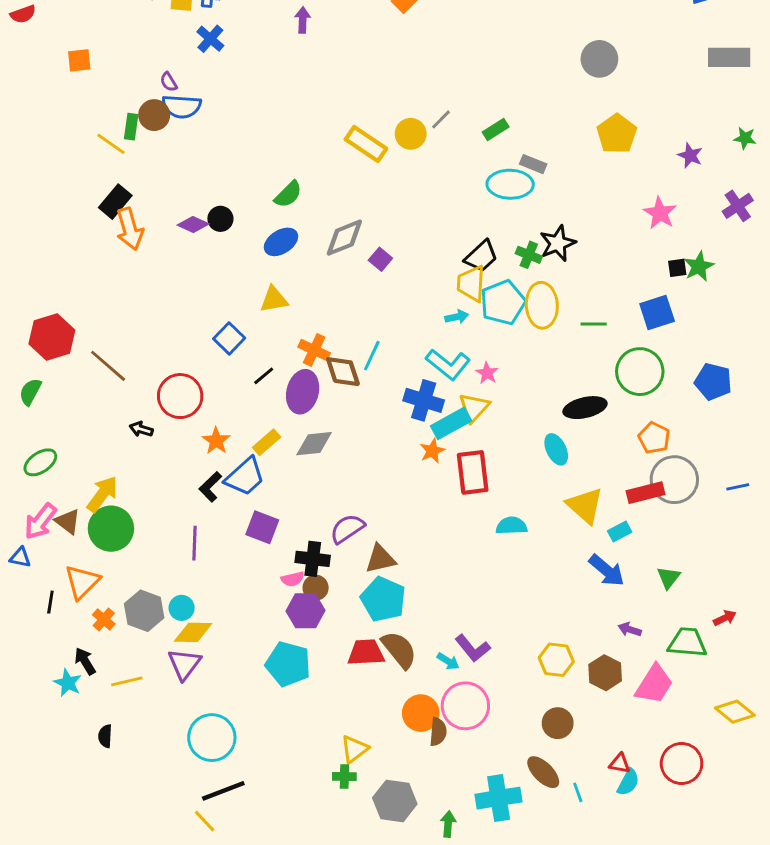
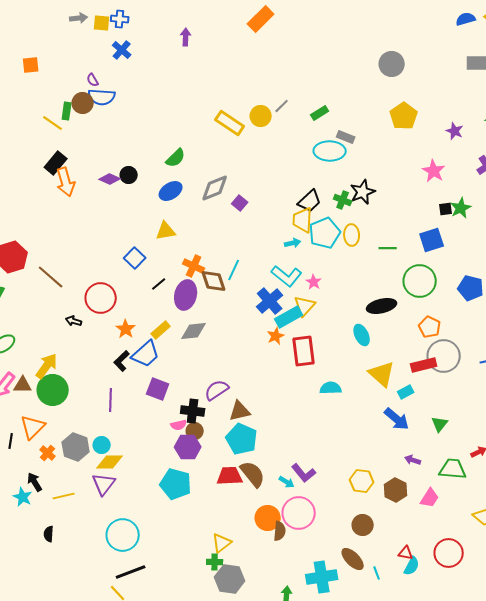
yellow ellipse: (542, 305) -> (352, 235), size x0.7
blue cross: (424, 400) -> (270, 301), turned 32
brown triangle: (68, 521) -> (23, 385), turned -36
pink trapezoid: (654, 684) -> (430, 498), size x0.7
gray hexagon: (395, 801) -> (230, 579), moved

